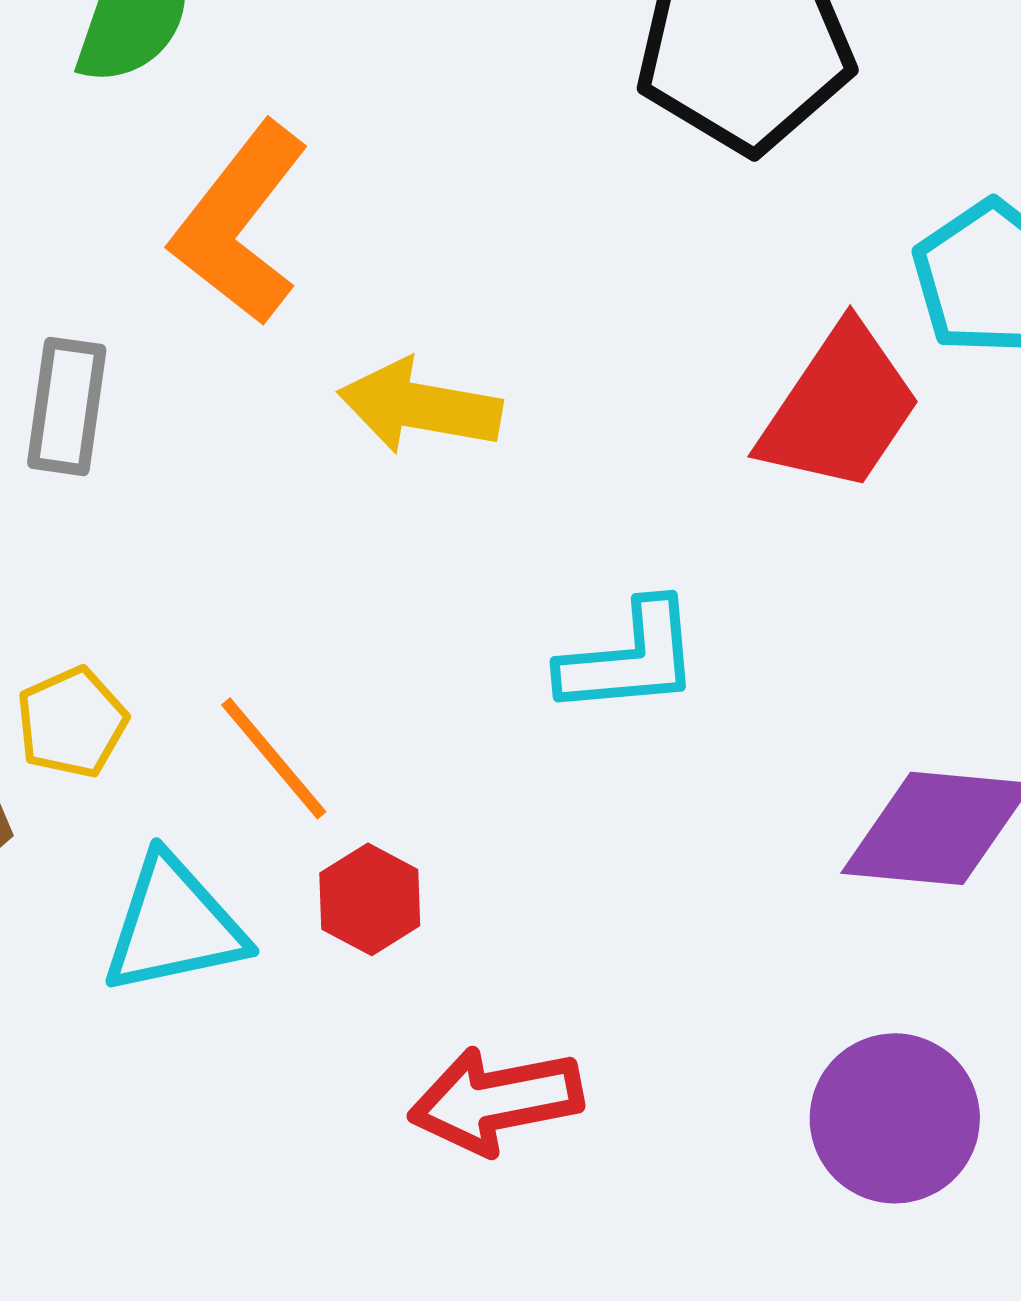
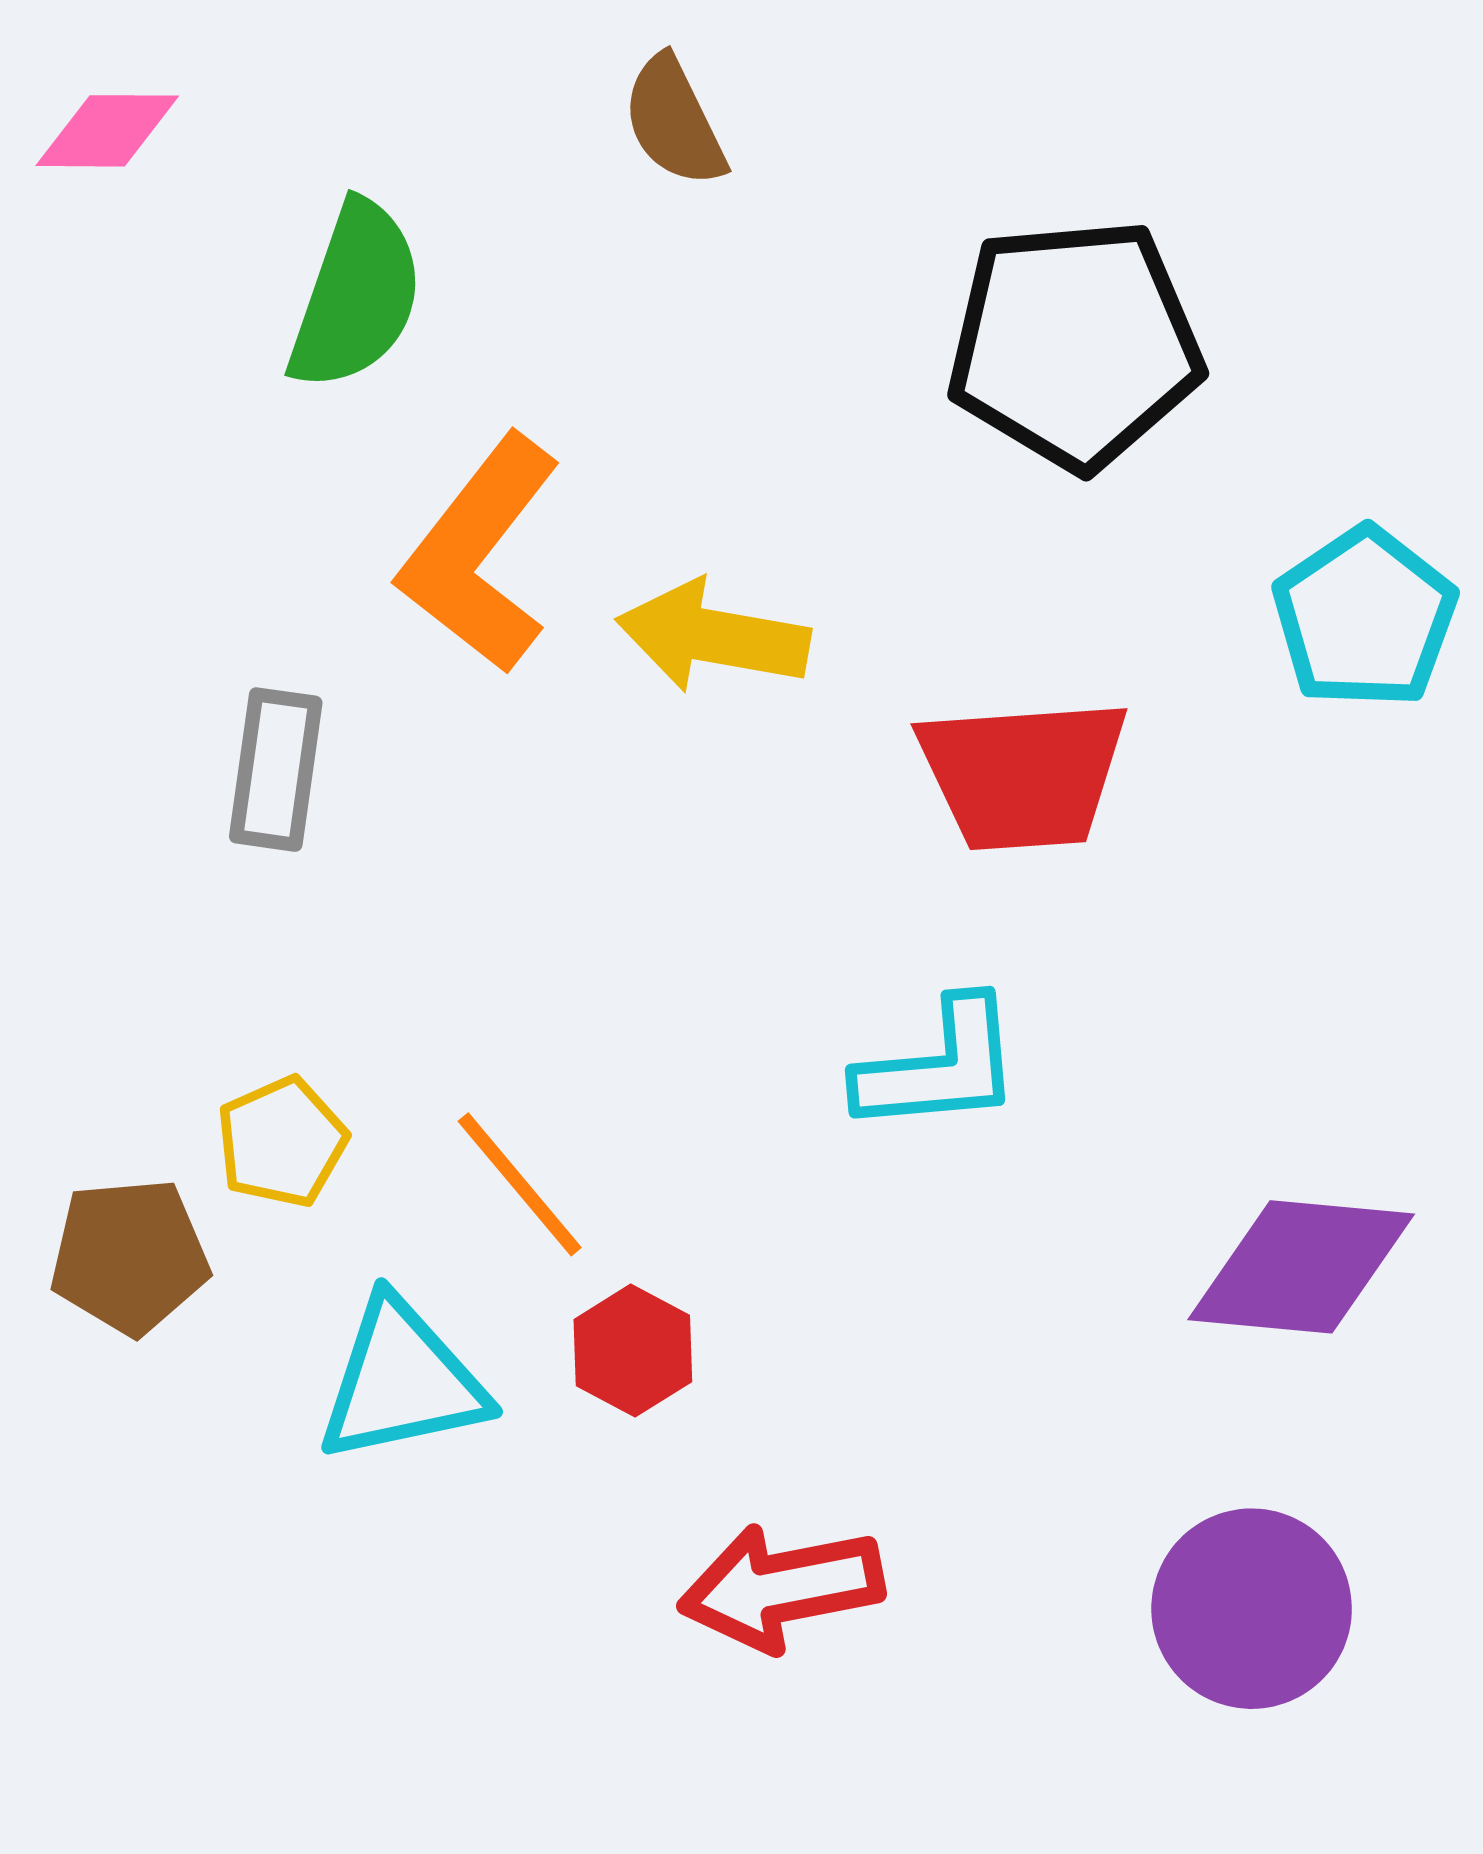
yellow arrow: (420, 406) -> (713, 636), moved
red trapezoid: (840, 408) -> (1023, 774), moved, turned 52

